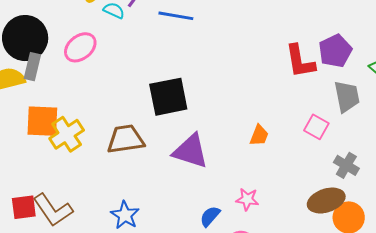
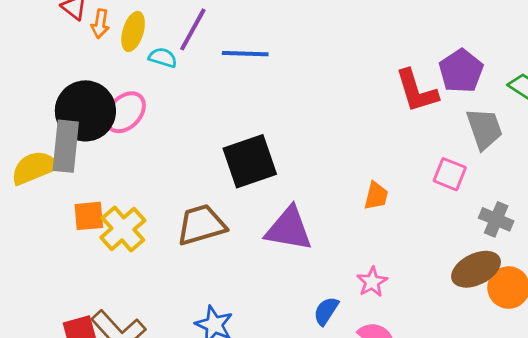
black circle: (25, 38) -> (85, 111), moved
gray rectangle: (32, 67) -> (66, 146), size x1.4
orange square: (42, 121) -> (89, 216), size x0.7
pink star: (247, 199) -> (372, 282), turned -30

